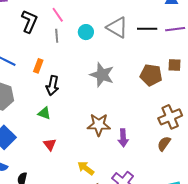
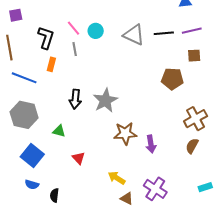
cyan circle: (86, 32) -> (96, 31), moved
brown square: (175, 65) -> (194, 56), moved
orange rectangle: (38, 66) -> (51, 64), moved
gray star: (102, 75) -> (105, 100), moved, turned 30
green triangle: (44, 113) -> (59, 131), moved

